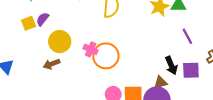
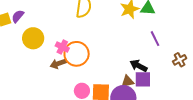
brown arrow: (52, 64) -> (58, 64), moved
black arrow: (171, 65) -> (139, 66), turned 138
purple square: (191, 70) -> (143, 79), moved

